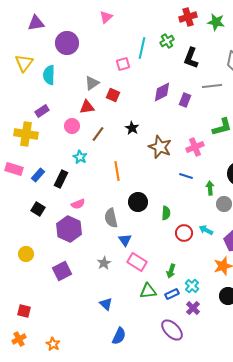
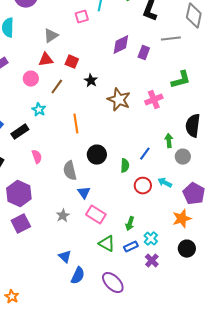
red square: (113, 95) -> (72, 62), moved
blue line: (186, 176) -> (145, 154), moved, turned -72
black rectangle: (61, 179) -> (20, 132), turned 30
pink semicircle: (78, 204) -> (37, 157), turned -88
purple hexagon: (69, 229) -> (19, 194), moved
green triangle: (148, 291) -> (107, 244), turned 36
purple ellipse: (172, 330) -> (113, 283), moved
blue semicircle: (119, 336) -> (78, 276), moved

